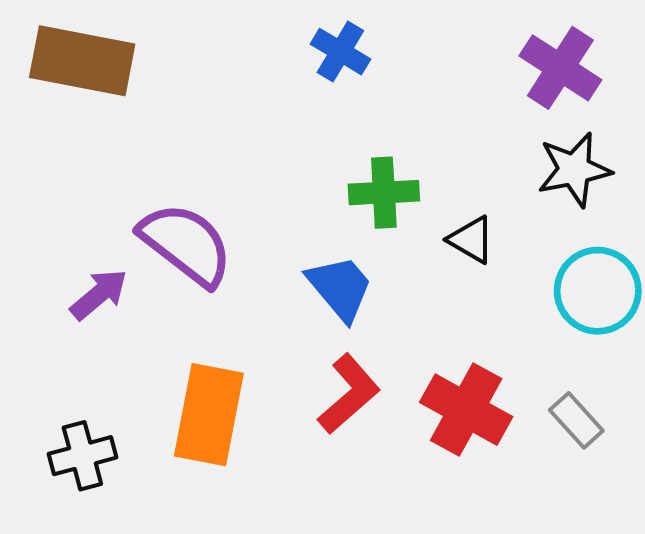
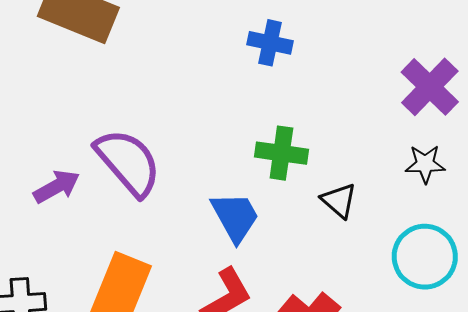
blue cross: (340, 52) -> (270, 43), turned -30
black star: (574, 170) -> (425, 164), size x0.7

